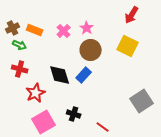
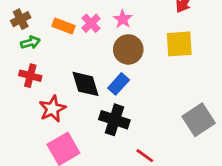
orange rectangle: (35, 30) -> (63, 26), moved
green arrow: (20, 45) -> (30, 43), turned -40
yellow square: (128, 46) -> (179, 44), turned -30
black cross: (74, 114) -> (114, 120), moved, size x1.5

